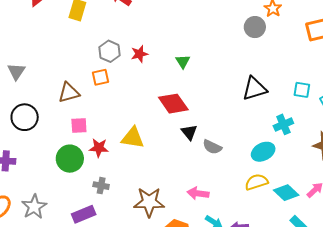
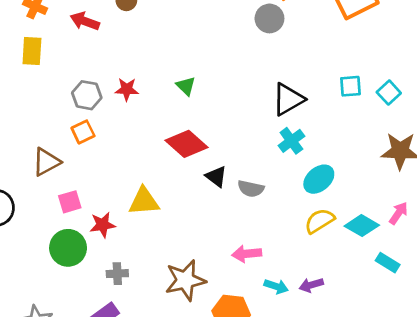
red star: (139, 54) -> (127, 89), turned 30
cyan cross: (283, 124) -> (291, 141), moved

